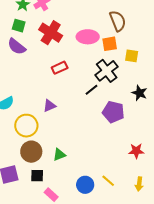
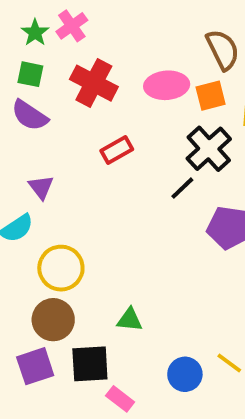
purple triangle: (49, 106) -> (41, 187), moved, turned -40
brown circle: (31, 152) -> (53, 320), moved
green triangle: (59, 155) -> (130, 320), turned 32
black square: (37, 176) -> (90, 364), size x1.5

